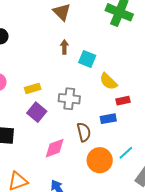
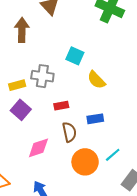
brown arrow: (64, 47) -> (22, 30), moved, size x1.6
gray cross: (69, 99) -> (42, 76), moved
red rectangle: (123, 101) -> (61, 106), moved

